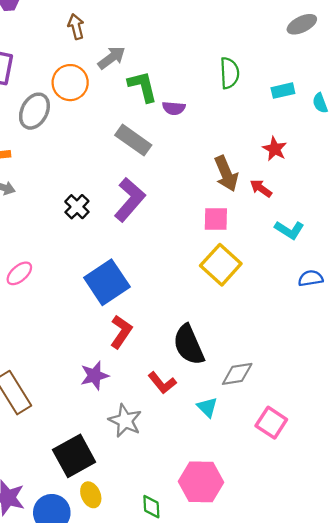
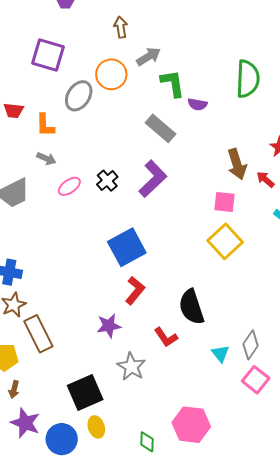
green semicircle: (229, 73) -> (248, 79), size x1.4
pink ellipse: (19, 273) -> (69, 186), moved
gray diamond: (237, 374) -> (251, 345), moved, turned -52
cyan triangle: (207, 407) -> (220, 354), moved

